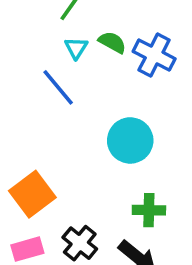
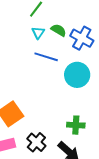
blue line: (58, 87) -> (46, 57), moved, turned -35
cyan circle: (130, 140) -> (77, 75), moved

